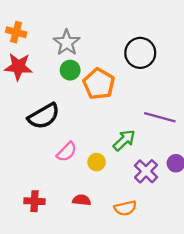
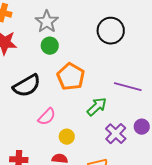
orange pentagon: (99, 84) -> (71, 77), moved
yellow circle: (97, 162) -> (67, 137), moved

